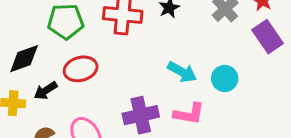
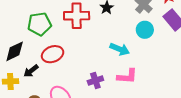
cyan circle: (225, 78) -> (145, 30), moved
purple cross: (141, 115) -> (95, 80), size x0.7

